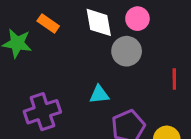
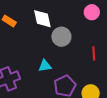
pink circle: (137, 19) -> (92, 12), moved

